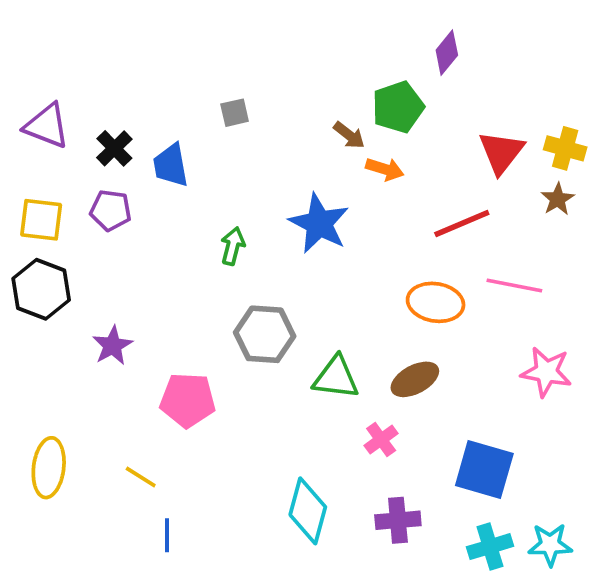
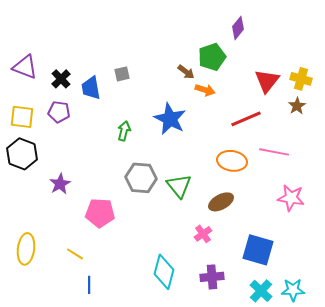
gray square: (235, 113) -> (122, 74), moved
green triangle: (336, 378) -> (179, 186), moved, turned 44
cyan cross: (490, 547) -> (261, 291), turned -30

